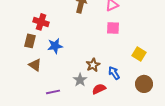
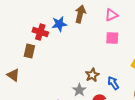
blue star: (55, 46) -> (59, 24), moved
brown triangle: (35, 65) -> (13, 75), moved

